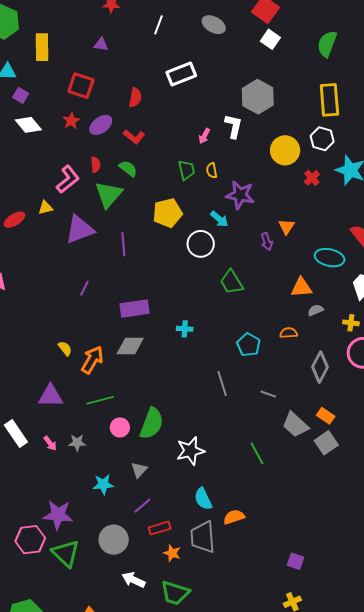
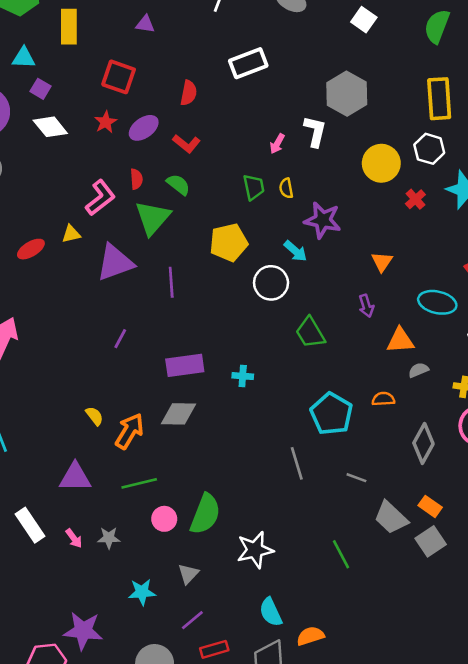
purple arrow: (267, 242) -> (366, 306), moved
cyan cross: (185, 329) -> (243, 376), moved
cyan pentagon: (249, 345) -> (331, 414), size x1.4

